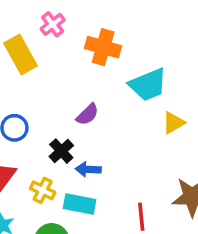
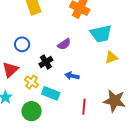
blue arrow: (88, 169) -> (72, 76), moved

